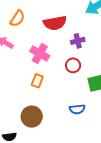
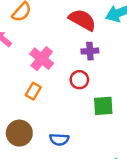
red semicircle: (55, 23) -> (82, 20), moved, turned -150
blue semicircle: (77, 109) -> (59, 140), moved

